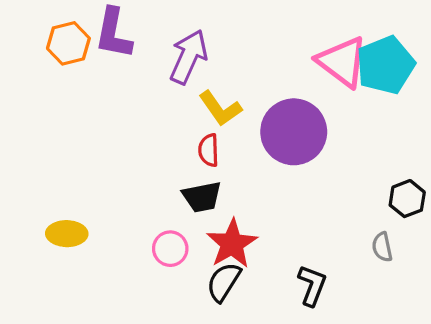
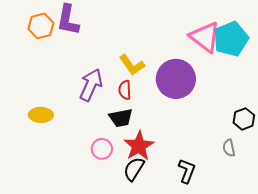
purple arrow: (189, 57) -> (91, 85), moved
yellow ellipse: (67, 234) -> (41, 115), moved

